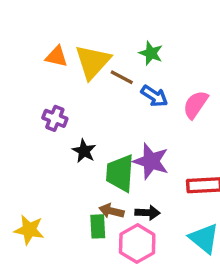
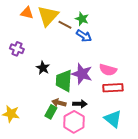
green star: (151, 53) -> (82, 19), moved
pink semicircle: (196, 105) -> (108, 70), moved, turned -108
purple cross: (55, 118) -> (17, 49), moved
green rectangle: (98, 226) -> (51, 112), turned 32

